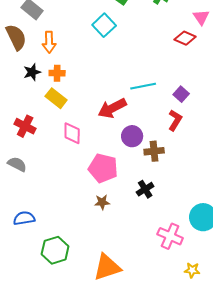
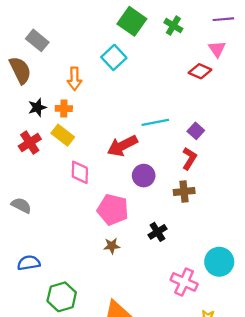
orange arrow: (49, 42) -> (74, 79), moved
red cross: (25, 126) -> (30, 143), moved, turned 30
brown cross: (154, 151) -> (184, 192), moved

